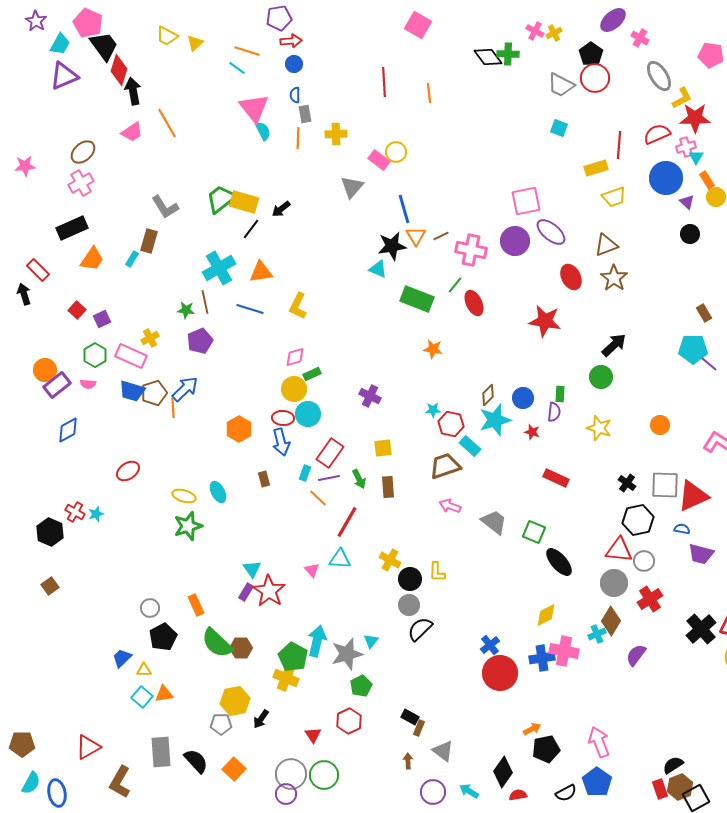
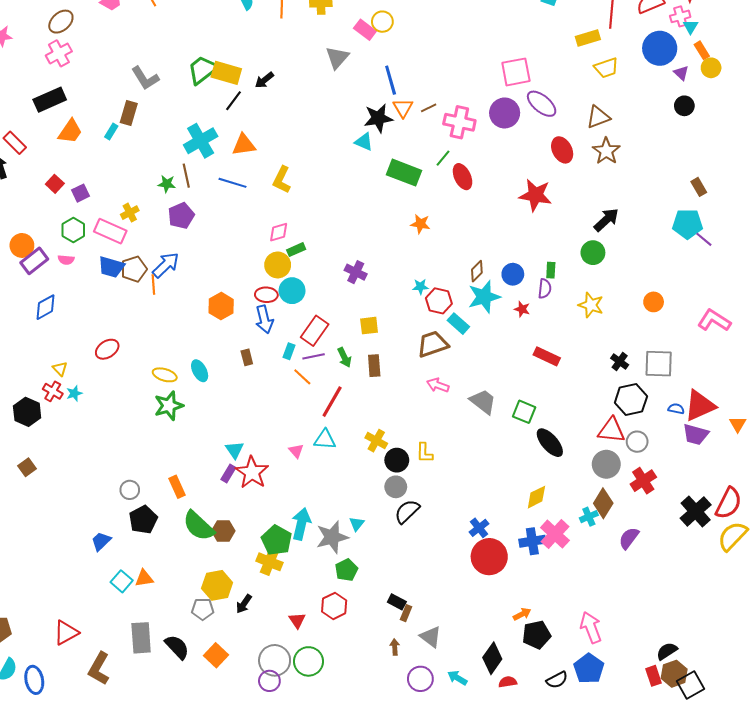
red triangle: (693, 496) -> (700, 406), moved
pink cross: (564, 651) -> (555, 534), turned 32
yellow triangle: (144, 670) -> (60, 369), moved, turned 49

